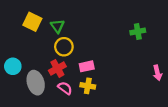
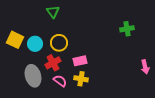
yellow square: (32, 22) -> (15, 40), moved
green triangle: (57, 26) -> (53, 12), moved
cyan circle: (13, 66) -> (35, 44), moved

